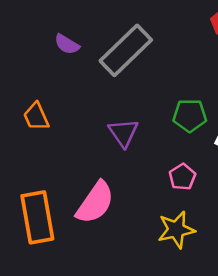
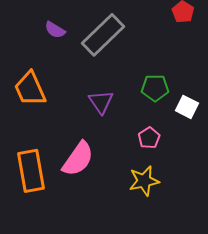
orange trapezoid: (36, 117) -> (30, 89), size x1.5

